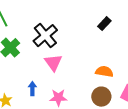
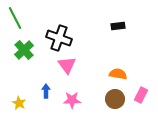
black rectangle: (104, 24) -> (118, 26), turned 40
black cross: (45, 36) -> (59, 38), turned -30

